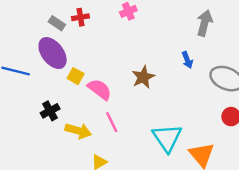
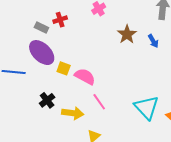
brown star: (143, 77) -> (127, 34), moved

